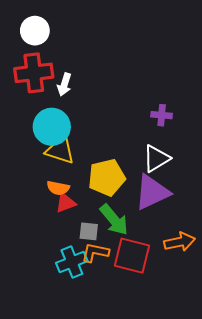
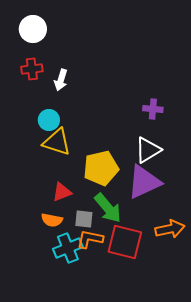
red cross: (34, 73) -> (32, 69), size x0.6
cyan circle: (52, 127) -> (49, 120), size x0.6
orange semicircle: (58, 188) -> (52, 220), moved

